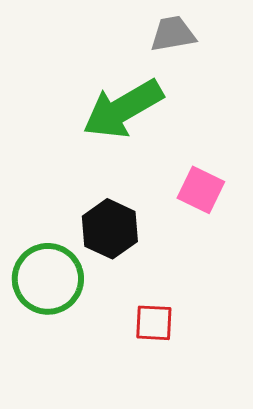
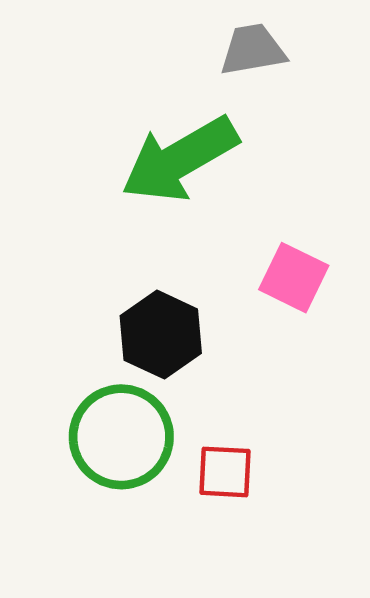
green circle: (48, 279) -> (121, 437), moved

